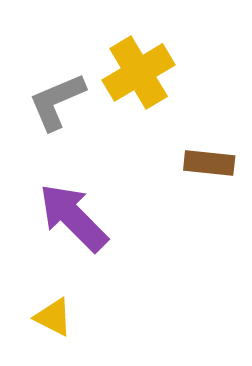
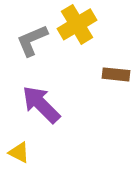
yellow triangle: (53, 317) -> (19, 152), moved

